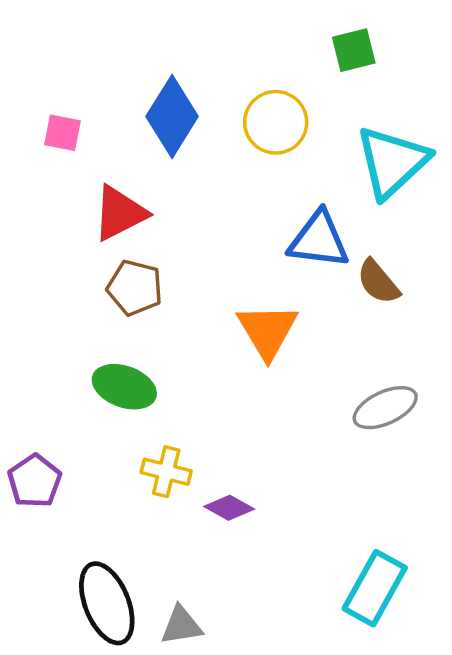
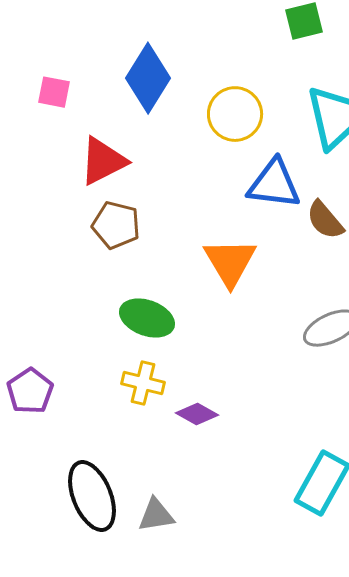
yellow circle: (276, 122) -> (235, 114), moved
green ellipse: (124, 387) -> (147, 318), moved

